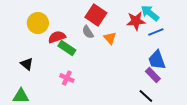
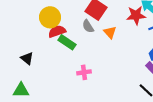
yellow circle: (38, 23) -> (50, 17), moved
pink cross: (67, 78) -> (84, 72), moved, turned -32

